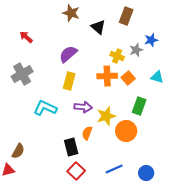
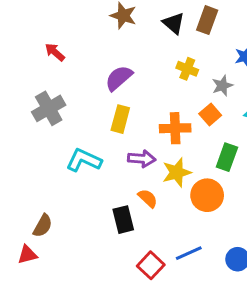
black triangle: (98, 27) -> (174, 23), moved
gray star: (136, 50) -> (222, 86), moved
yellow cross: (117, 56) -> (187, 69), moved
orange cross: (107, 76) -> (175, 128), moved
orange semicircle: (87, 133) -> (148, 198), turned 112
red square: (76, 171) -> (151, 265), moved

